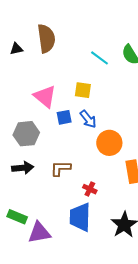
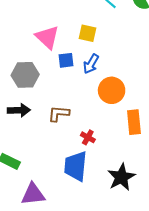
blue arrow: (88, 119) -> (91, 64), turned 66
purple triangle: (39, 233) -> (33, 194), moved

